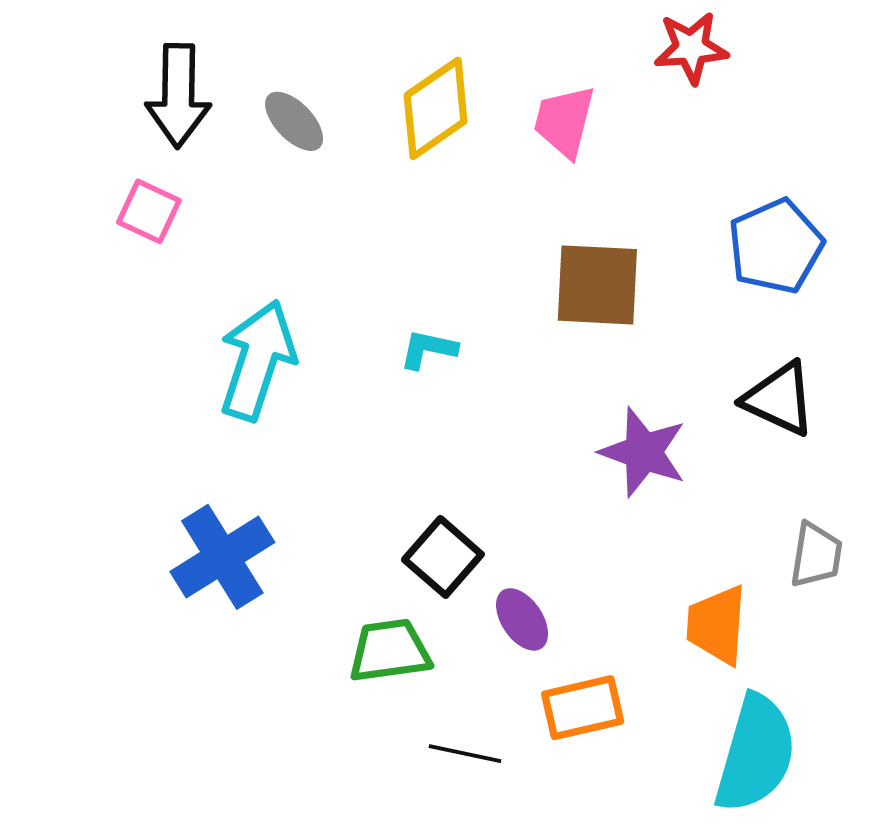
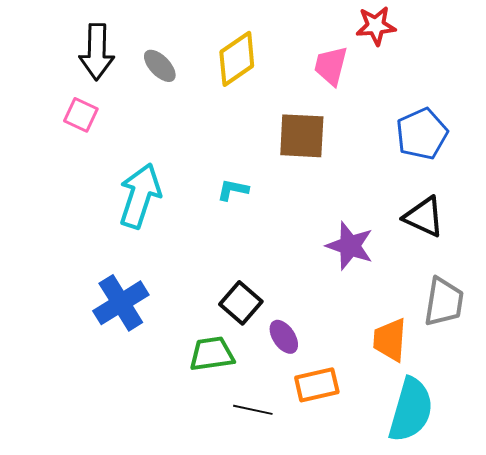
pink trapezoid: (564, 121) -> (331, 66), moved
brown square: (597, 285) -> (302, 136), moved
gray trapezoid: (816, 555) -> (444, 302), size x1.4

